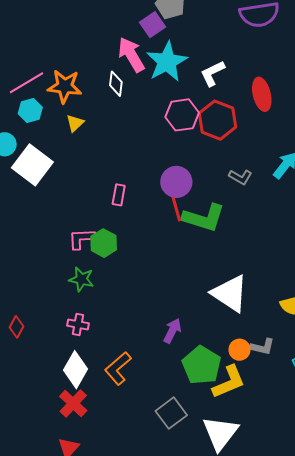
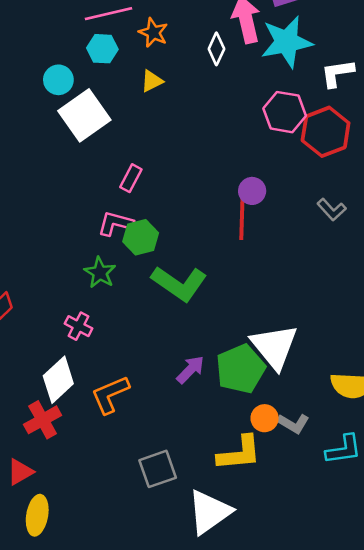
orange star: (65, 86) -> (153, 33), size x0.7
purple circle: (176, 182) -> (252, 191), size x0.7
pink rectangle: (119, 195) -> (131, 178), moved
green L-shape: (204, 218) -> (179, 283), moved
green pentagon: (202, 365) -> (241, 369), moved

